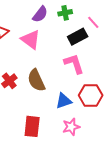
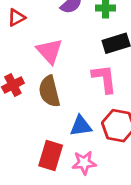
pink triangle: (31, 39) -> (49, 51), moved
red rectangle: (32, 126) -> (51, 155), moved

